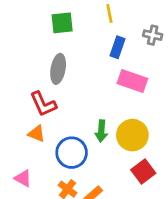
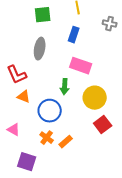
blue rectangle: (118, 47) -> (74, 35), moved
pink rectangle: (132, 81) -> (81, 66), moved
red L-shape: (43, 104) -> (17, 75), moved
green arrow: (101, 131) -> (65, 87), moved

